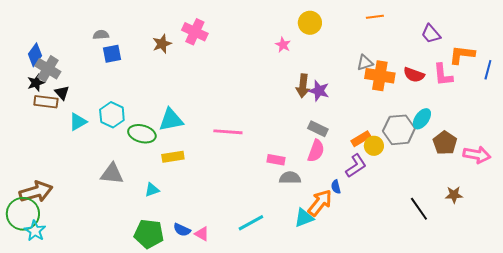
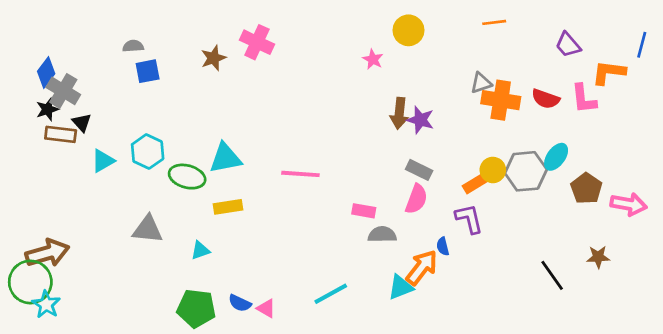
blue line: (488, 70) -> (642, 45), moved
yellow circle: (374, 146) -> (493, 170), moved
purple L-shape: (356, 166) -> (469, 219), turned -70

